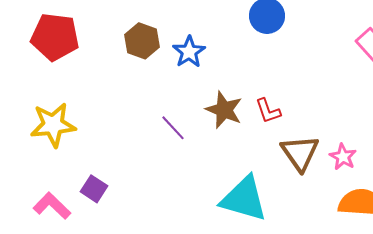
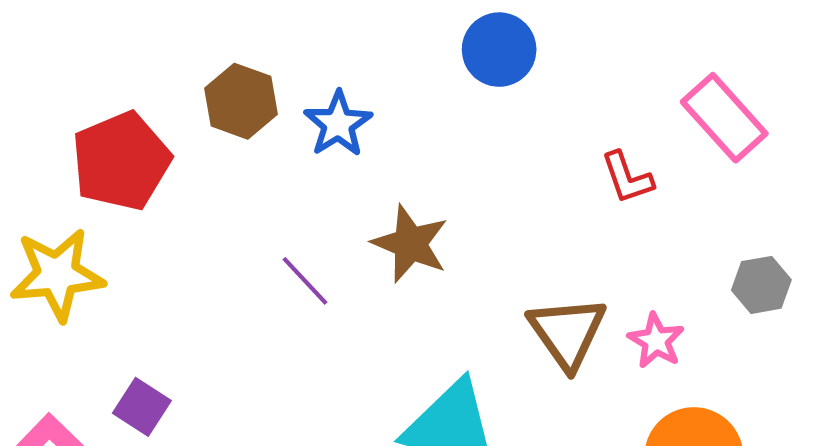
red pentagon: (55, 37) -> (121, 161), moved, turned -30
red L-shape: (268, 111) -> (627, 178), moved

